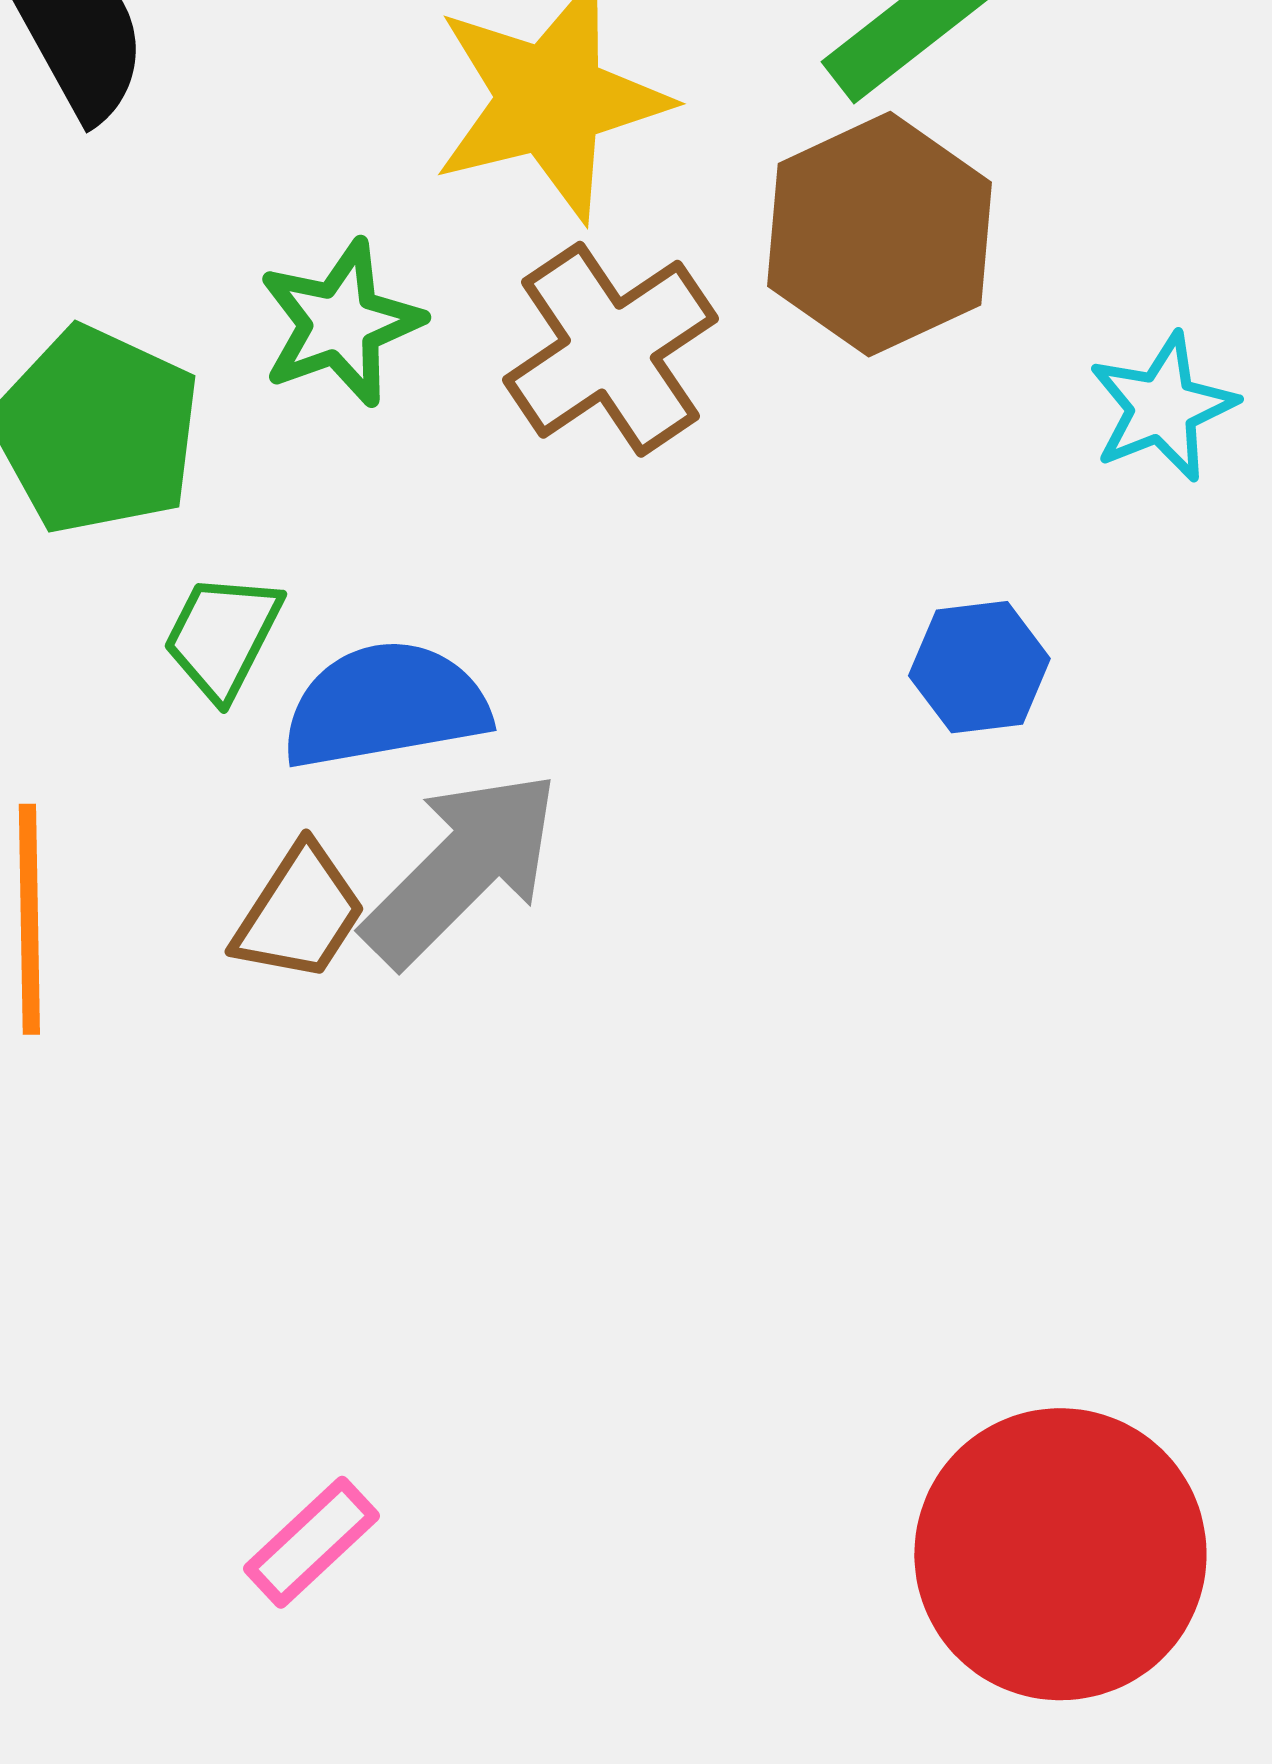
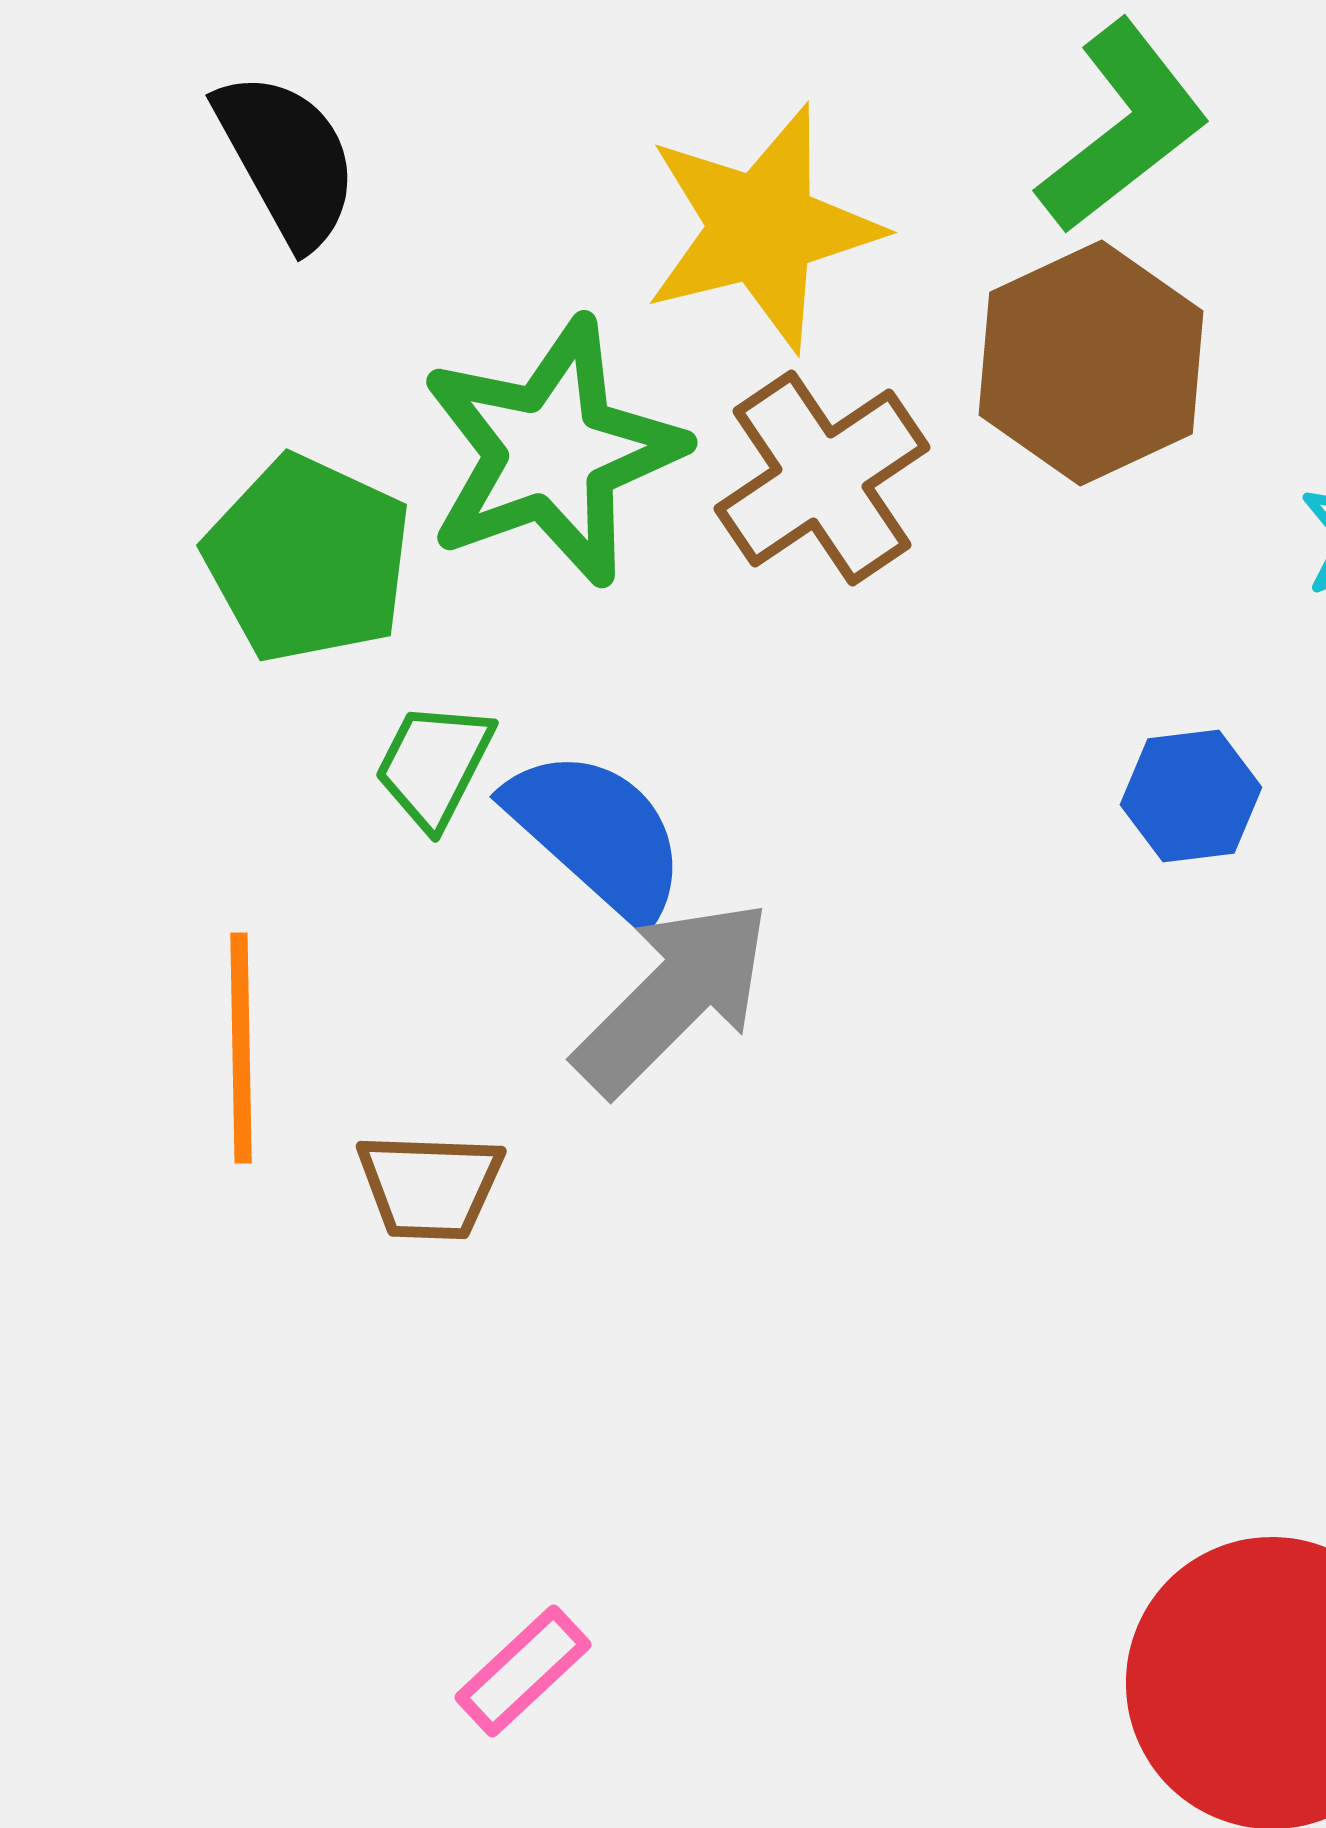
green star: (340, 323) -> (552, 452), size x1.6
blue semicircle: (385, 705) -> (597, 834), turned 52
brown trapezoid: (299, 913) -> (430, 1186), moved, turned 59

